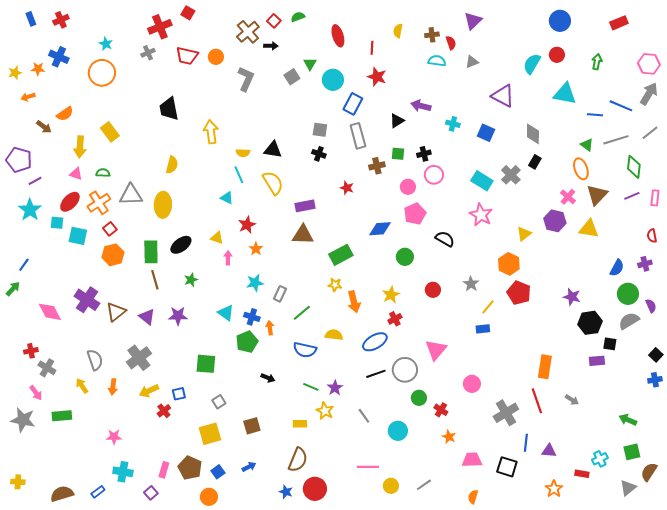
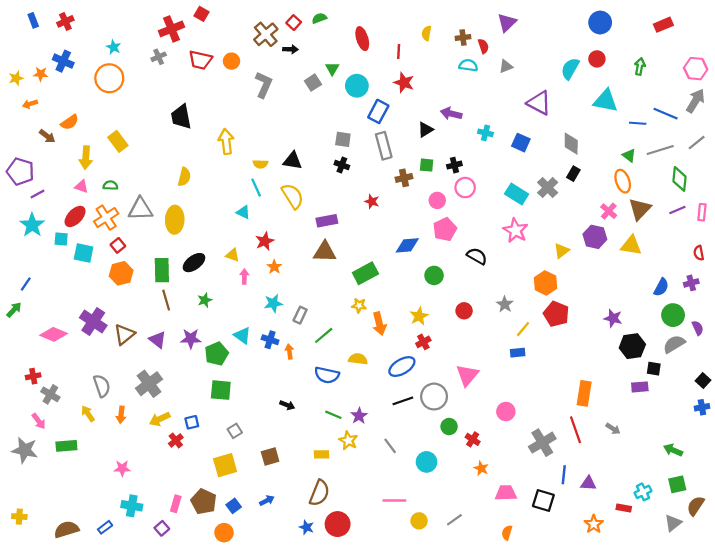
pink diamond: (50, 312) -> (54, 334), turned -40
green pentagon: (247, 342) -> (216, 354), moved

